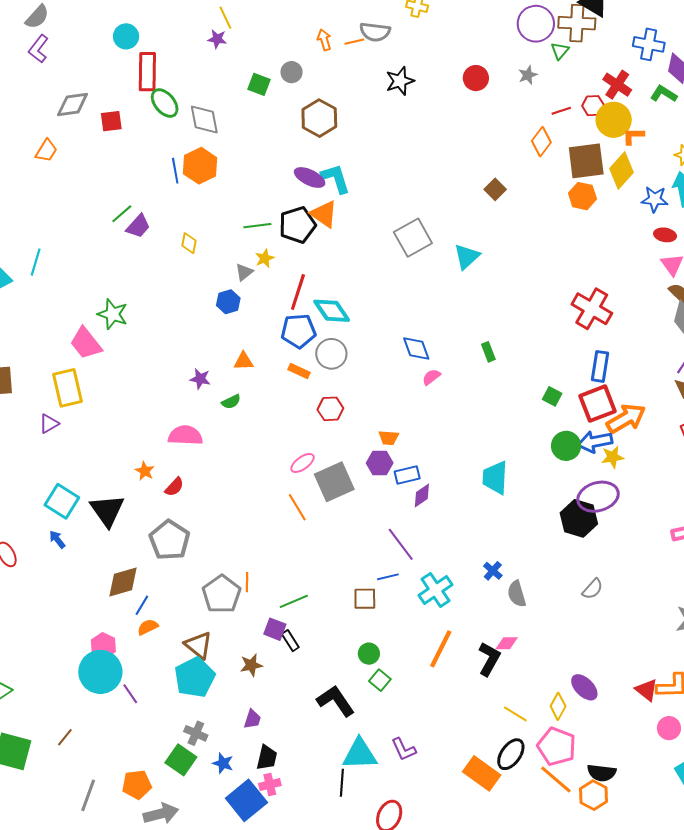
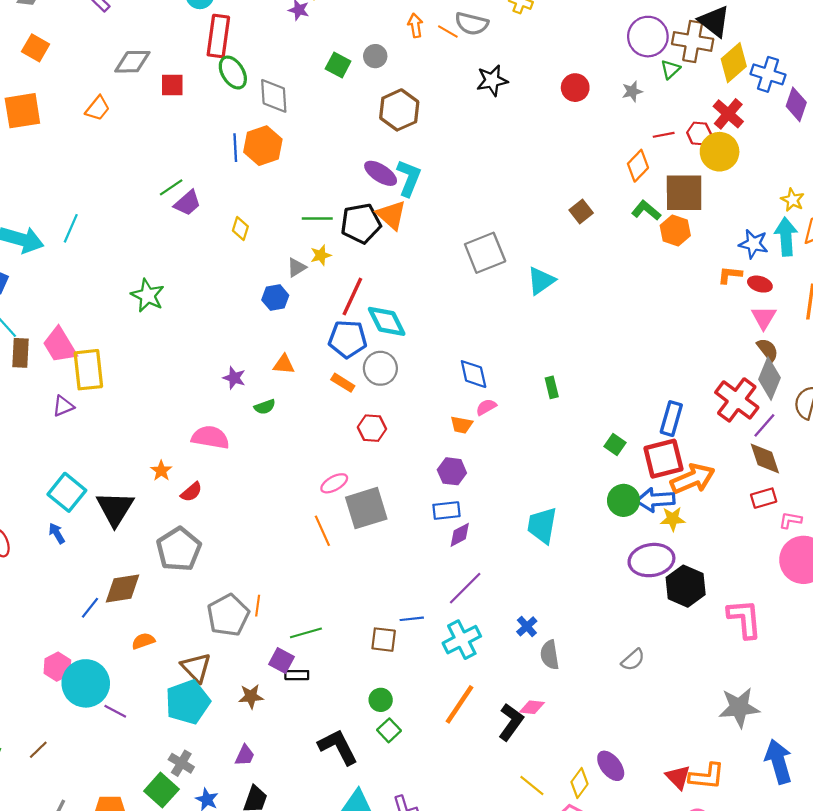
orange line: (354, 42) -> (448, 31), turned 36
green L-shape: (664, 94) -> (646, 210), moved
orange L-shape: (633, 136) -> (730, 275), moved
yellow diamond: (622, 171) -> (734, 63), moved
cyan L-shape: (336, 179) -> (409, 178), turned 32
red cross: (592, 309) -> (737, 400), moved
pink trapezoid: (86, 343) -> (60, 345), moved
orange trapezoid: (389, 438) -> (461, 425), moved
purple hexagon: (380, 463) -> (452, 471), moved
black hexagon: (579, 518) -> (686, 586), moved
purple line: (401, 544) -> (465, 588), moved, turned 75
blue line: (142, 605) -> (90, 608), moved
black rectangle: (290, 641) -> (297, 675), turned -65
pink hexagon: (103, 646) -> (57, 667), moved
purple line: (130, 694) -> (115, 711), turned -35

